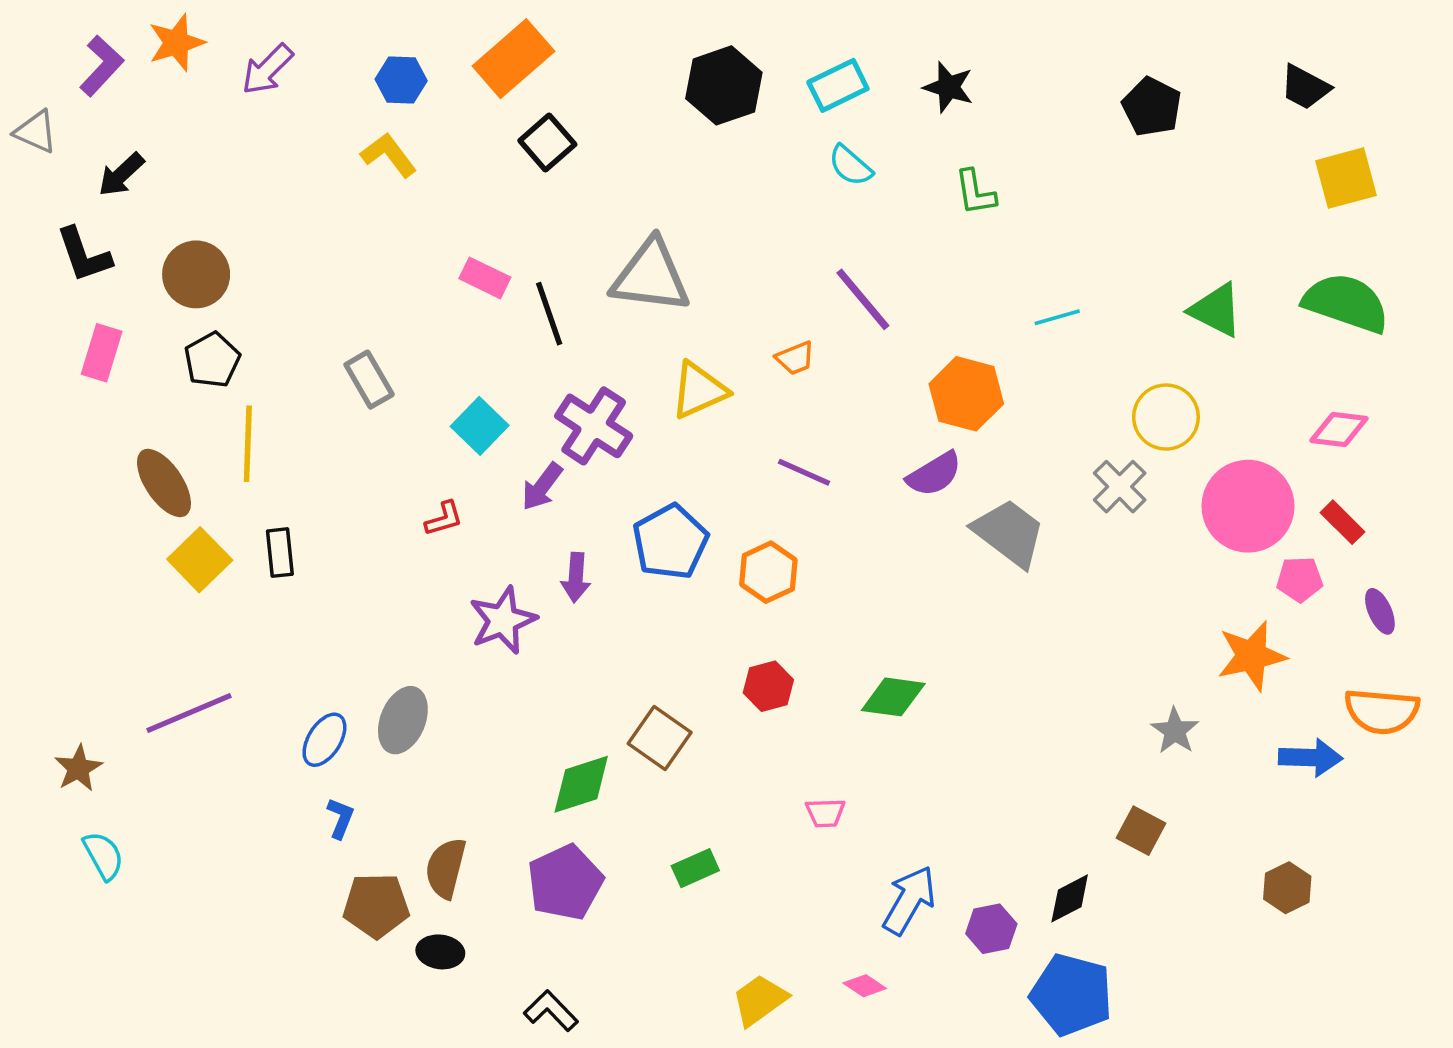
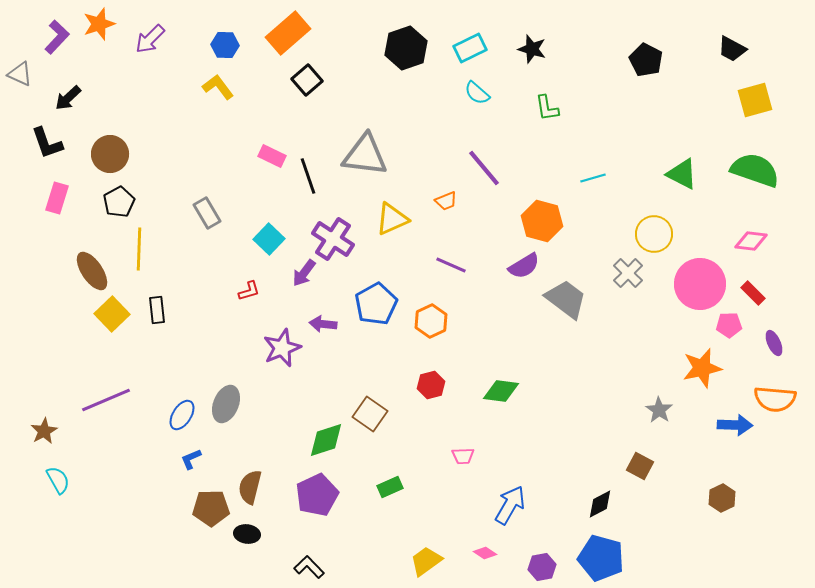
purple arrow: (576, 577) -> (323, 324), turned 92
blue L-shape: (341, 818) -> (191, 459), turned -135
purple hexagon: (991, 929) -> (542, 567), moved

